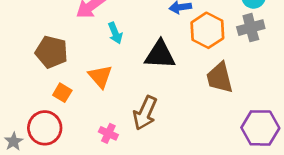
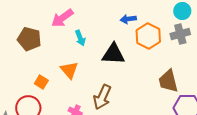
brown pentagon: (52, 52) -> (29, 39), moved
brown trapezoid: (220, 78) -> (168, 81), moved

